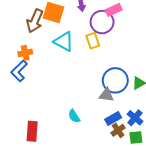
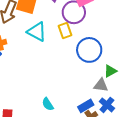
blue circle: (115, 80) -> (89, 50), moved
gray triangle: (106, 95) -> (101, 85), moved

